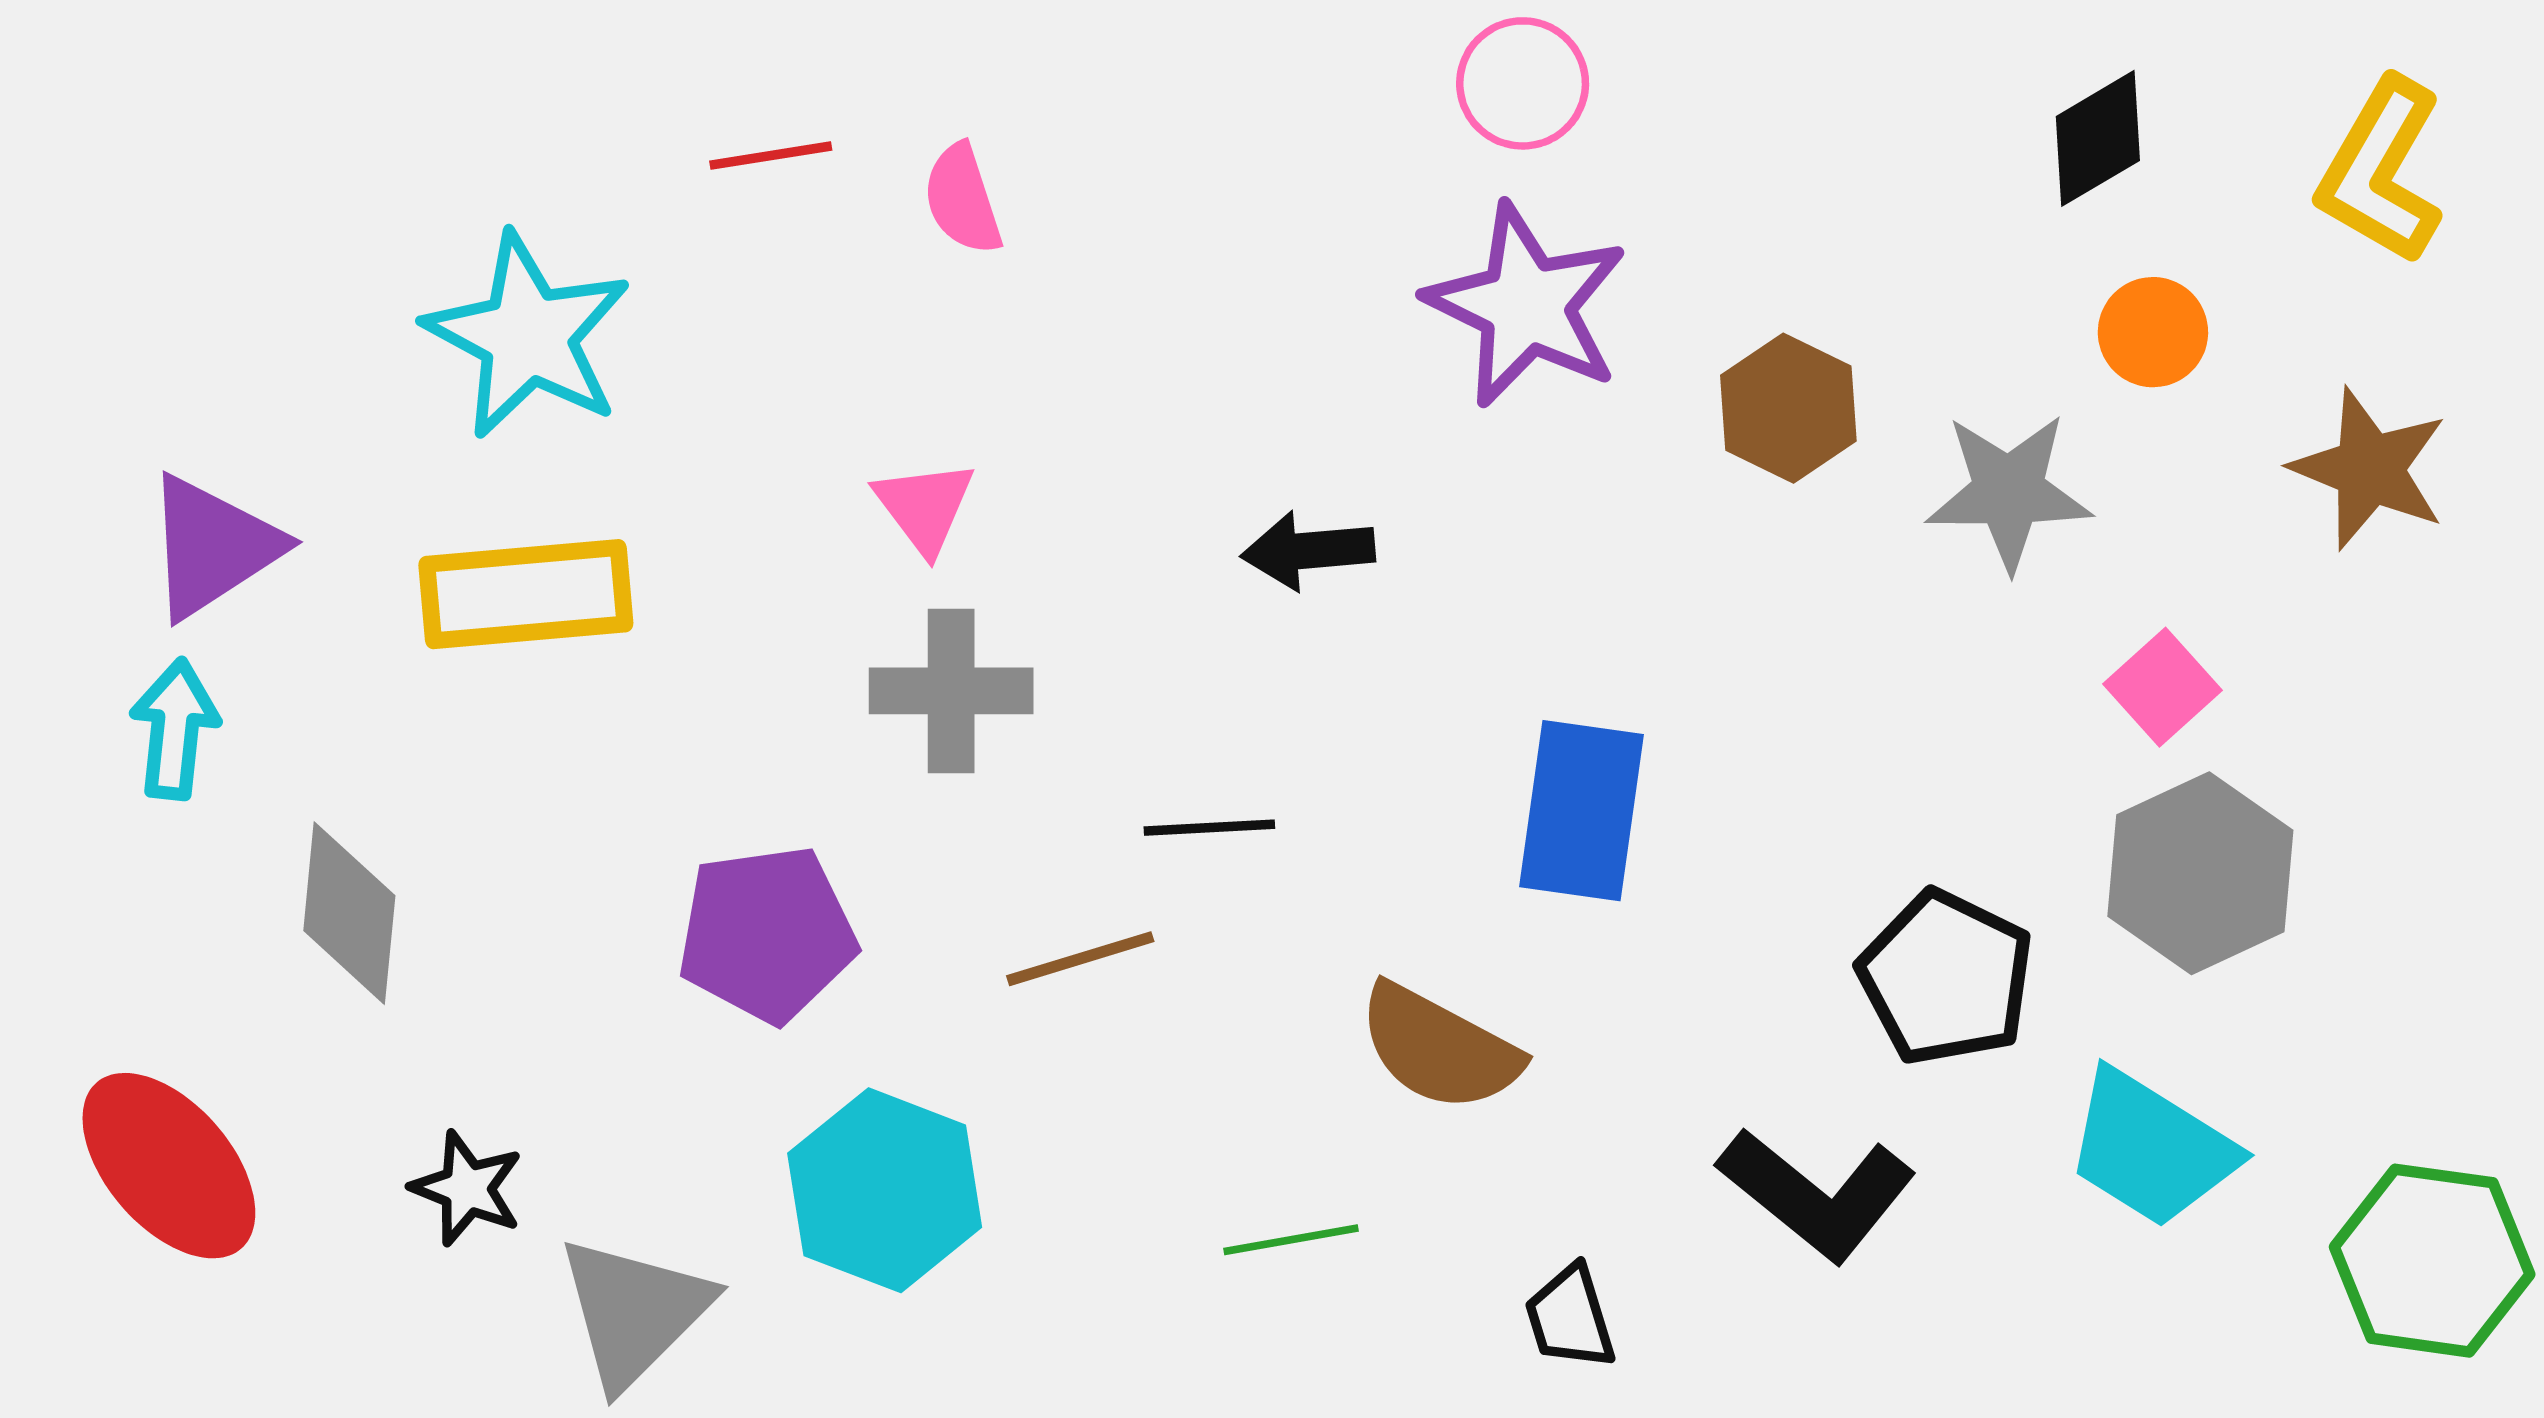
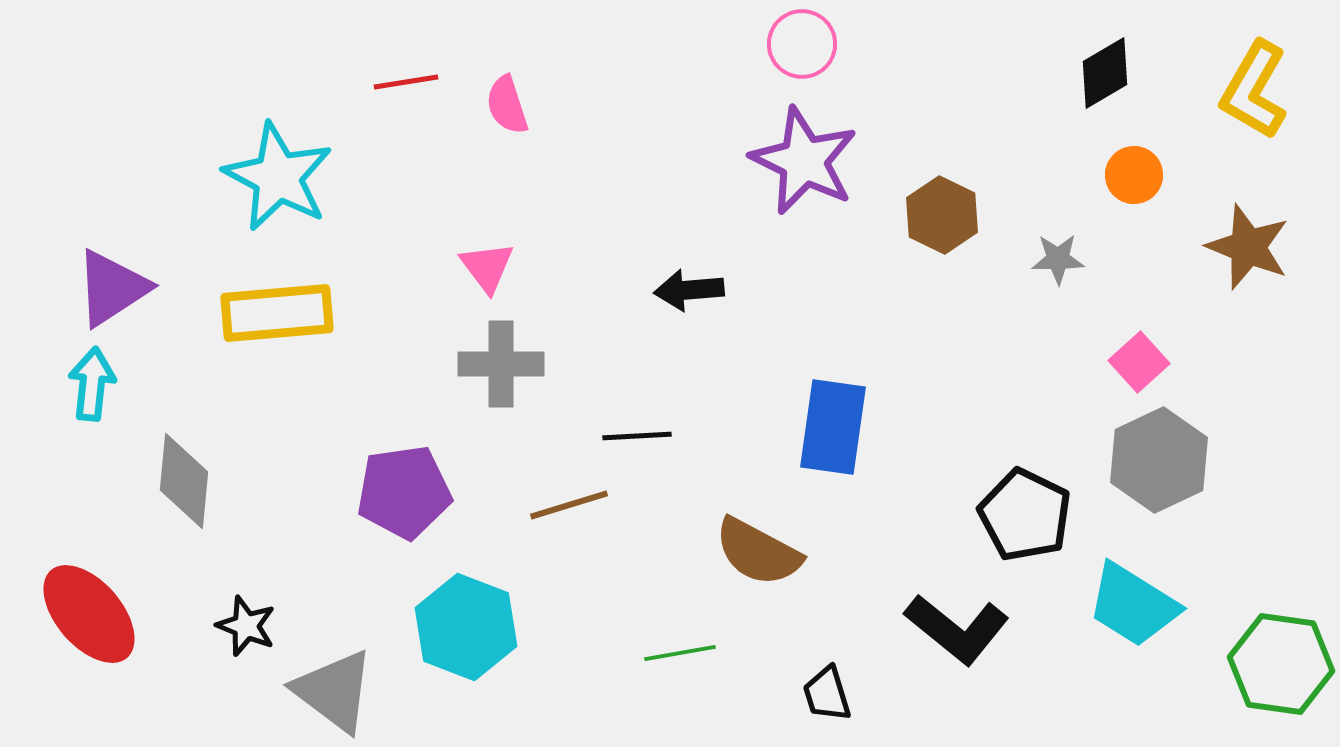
gray star: (2009, 492) -> (1058, 259), size x0.6
gray triangle: (634, 1312) -> (334, 691), turned -38

